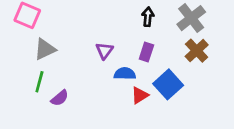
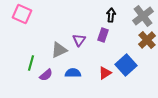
gray triangle: (45, 49) -> (59, 50), moved
purple rectangle: (146, 52) -> (103, 35), moved
blue semicircle: (125, 74) -> (73, 73), moved

